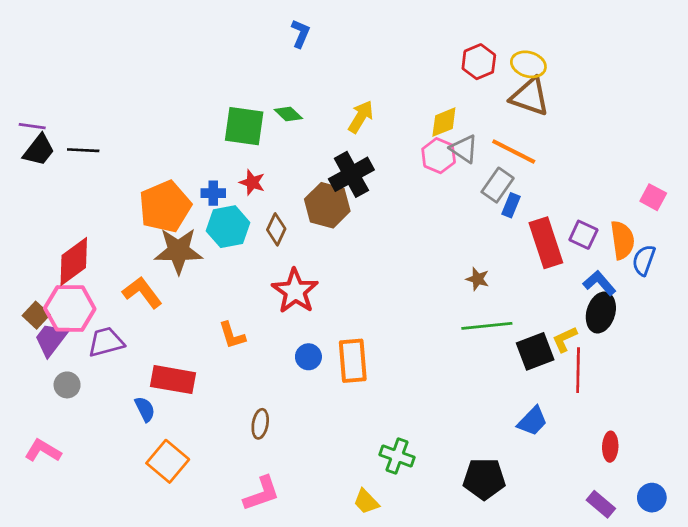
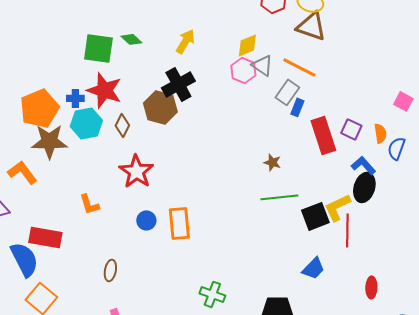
red star: (252, 182) -> (104, 90), size x1.8
orange semicircle: (622, 240) -> (380, 133), size x0.7
yellow L-shape: (565, 339) -> (337, 207), size x1.4
blue semicircle: (145, 409) -> (24, 259), size x1.8

